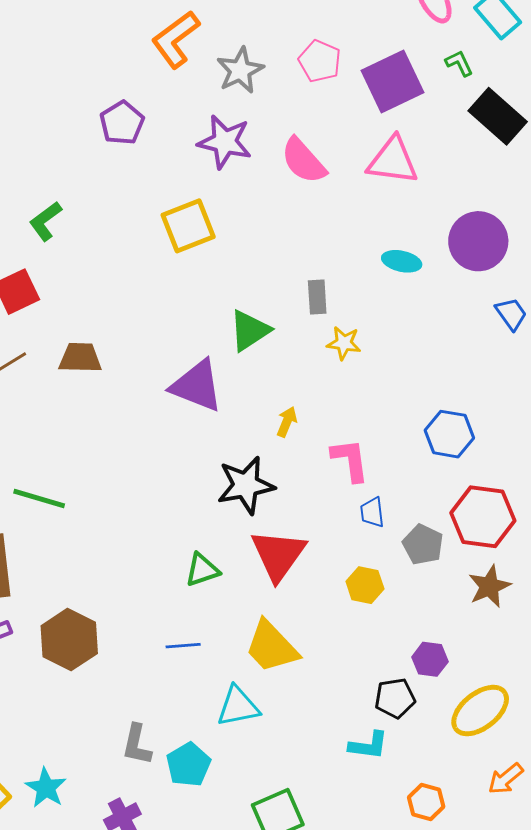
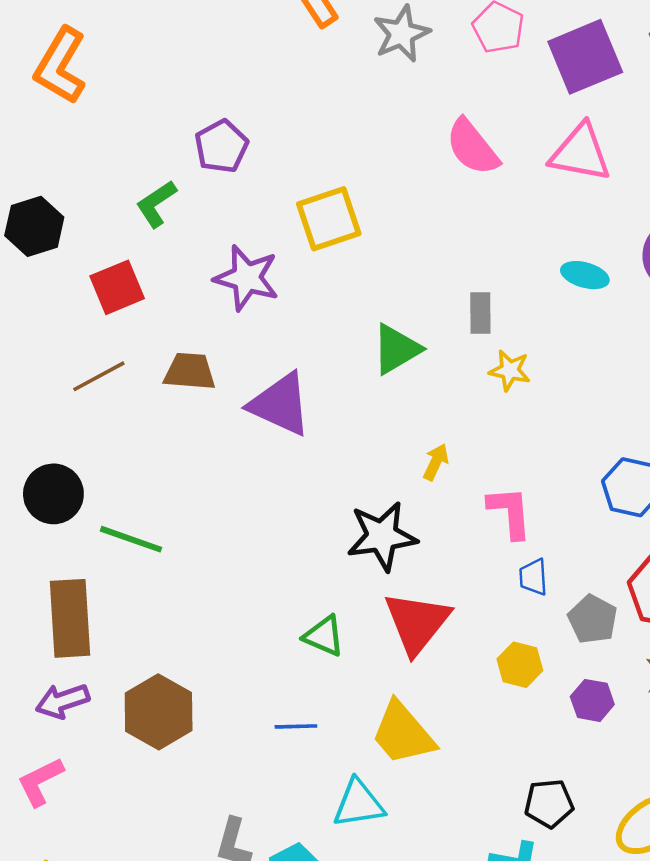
purple pentagon: (122, 123) -> (221, 146), moved
purple star: (225, 142) -> (247, 278), moved
purple triangle: (197, 386) -> (280, 404), moved
green triangle: (202, 570) -> (324, 636), turned 39
purple hexagon: (430, 659) -> (592, 700), moved

